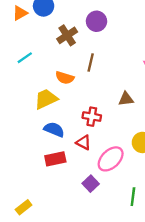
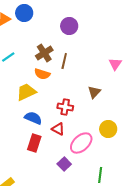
brown cross: (67, 35) -> (44, 53), moved
brown triangle: (126, 99) -> (94, 92), turned -40
red rectangle: (55, 159) -> (34, 143), turned -60

